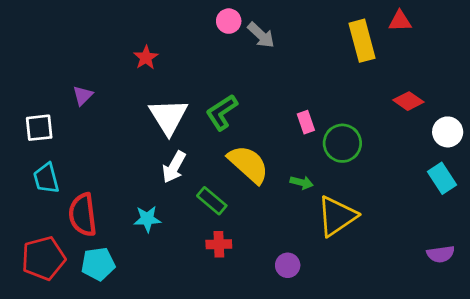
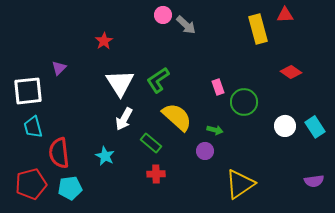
white square: (39, 128) -> (28, 91), size x1.4
white circle: (448, 132) -> (285, 126), moved
yellow triangle: (337, 216) -> (240, 184), moved
cyan star: (147, 219) -> (105, 156), turned 30
purple circle: (288, 265) -> (205, 151), moved

